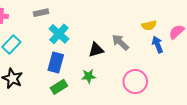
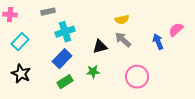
yellow semicircle: (149, 25) -> (122, 20), moved
cyan cross: (59, 34) -> (65, 32), turned 30
blue rectangle: (56, 62) -> (62, 59), turned 30

